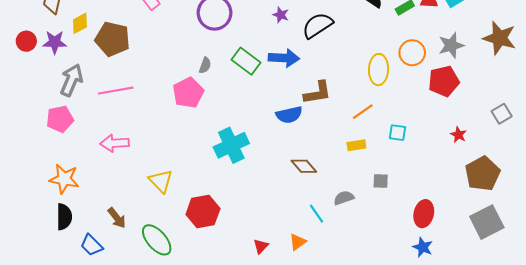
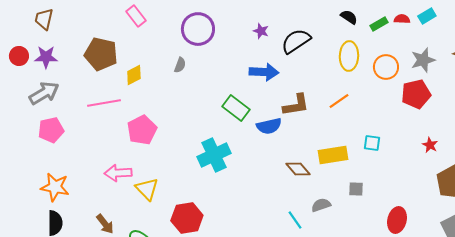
yellow diamond: (80, 23) -> (134, 75), moved
green rectangle: (246, 61) -> (236, 108), moved
gray semicircle: (205, 65) -> (180, 65), moved
yellow ellipse: (379, 70) -> (349, 56), moved
gray arrow: (72, 80) -> (44, 93), moved, turned 36
pink pentagon: (188, 93) -> (142, 130), moved
orange line: (363, 112) -> (339, 101), moved
pink arrow: (115, 143) -> (118, 173), moved
yellow rectangle: (356, 145) -> (333, 155), size x1.6
brown diamond: (304, 166) -> (298, 169), moved

